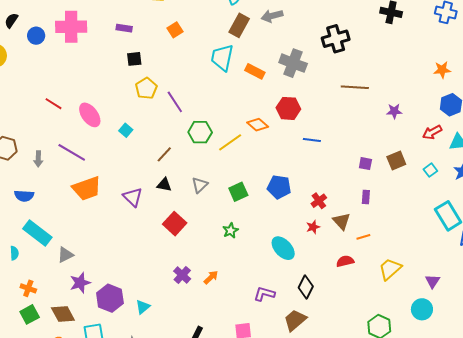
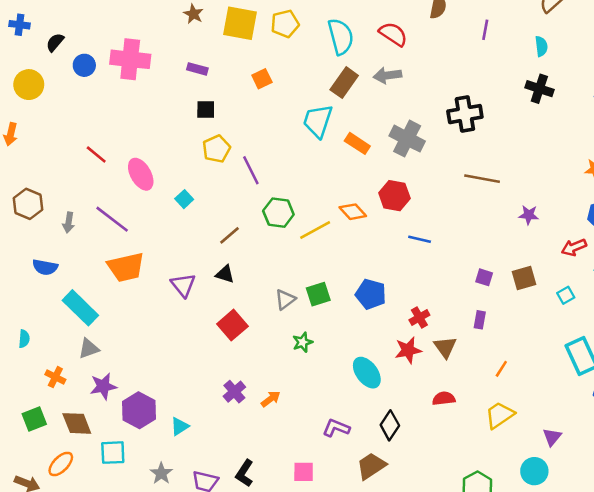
gray triangle: (200, 185) -> (285, 299), moved
red star: (313, 227) -> (408, 350), size x1.5
cyan rectangle: (37, 233) -> (80, 308), moved
orange line: (363, 237) -> (501, 369), moved, turned -48
orange cross: (28, 288) -> (55, 377), moved

